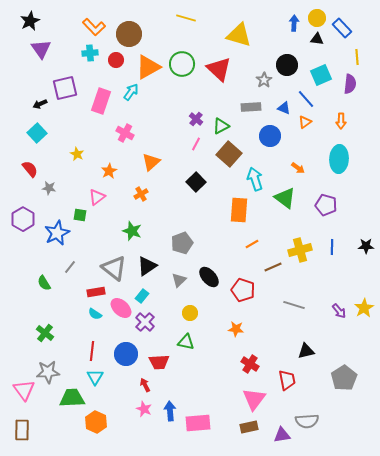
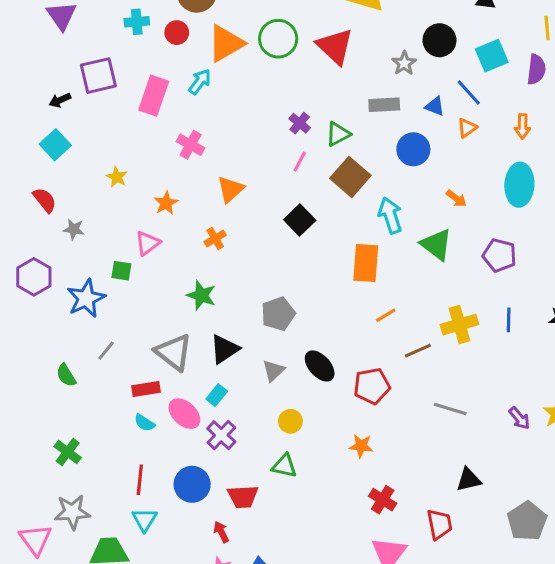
red pentagon: (243, 290) -> (372, 386), turned -30

